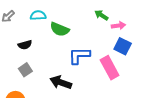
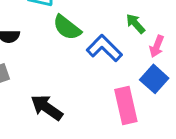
pink arrow: (118, 26) -> (157, 46), turned 104
blue L-shape: (79, 56) -> (104, 48), moved, turned 30

